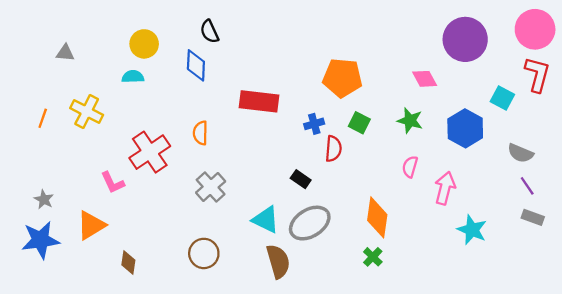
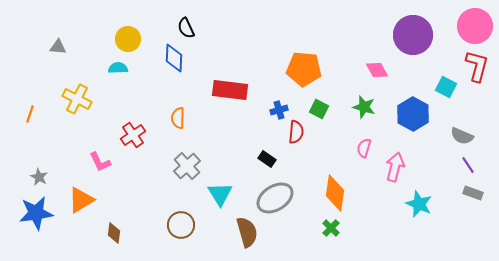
orange line: (43, 118) -> (30, 114), moved
red cross: (150, 152) -> (133, 135), size x0.7
cyan triangle: (266, 220) -> (220, 194), moved, turned 32

